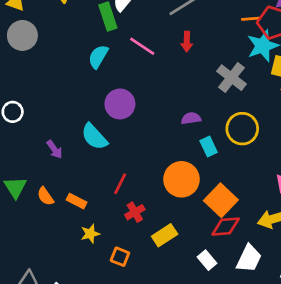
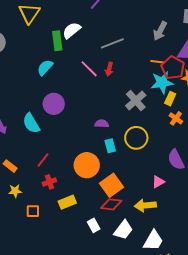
pink line: (142, 46) -> (89, 69), moved
orange square: (120, 257) -> (33, 211), turned -32

